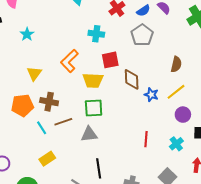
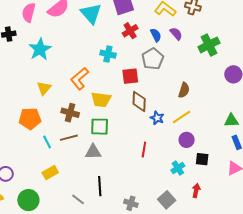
blue semicircle: (143, 11) -> (156, 35), turned -88
cyan star: (27, 34) -> (40, 49), size x1.6
red square: (110, 60) -> (130, 76), moved
brown cross: (49, 102) -> (70, 113), moved
red line: (146, 139) -> (144, 149), moved

